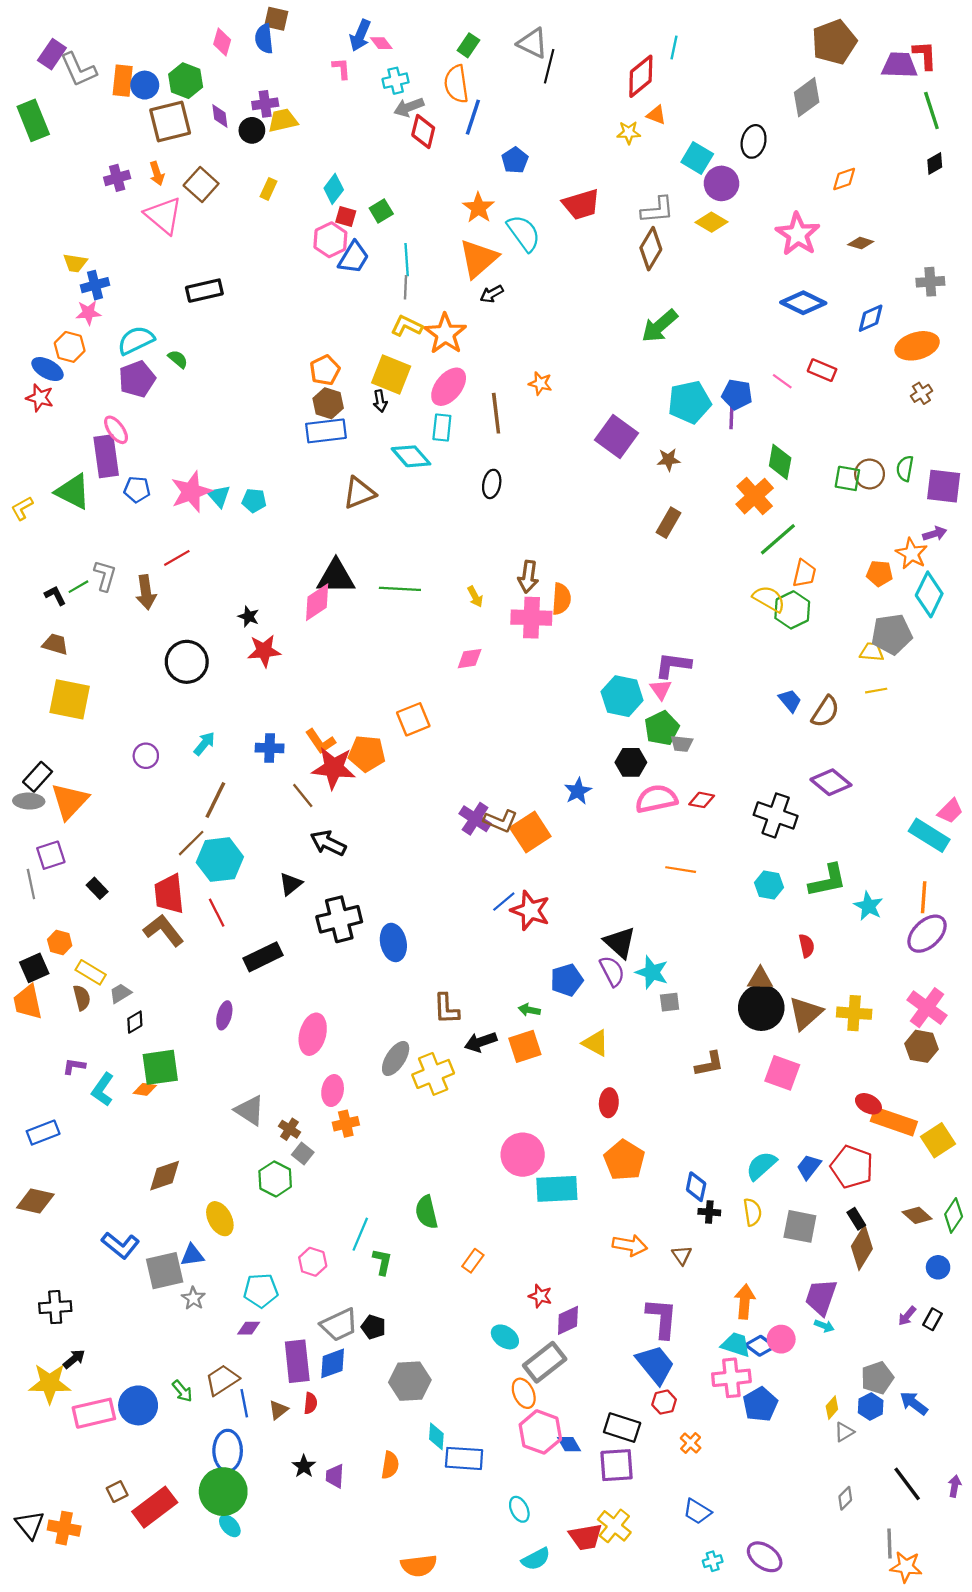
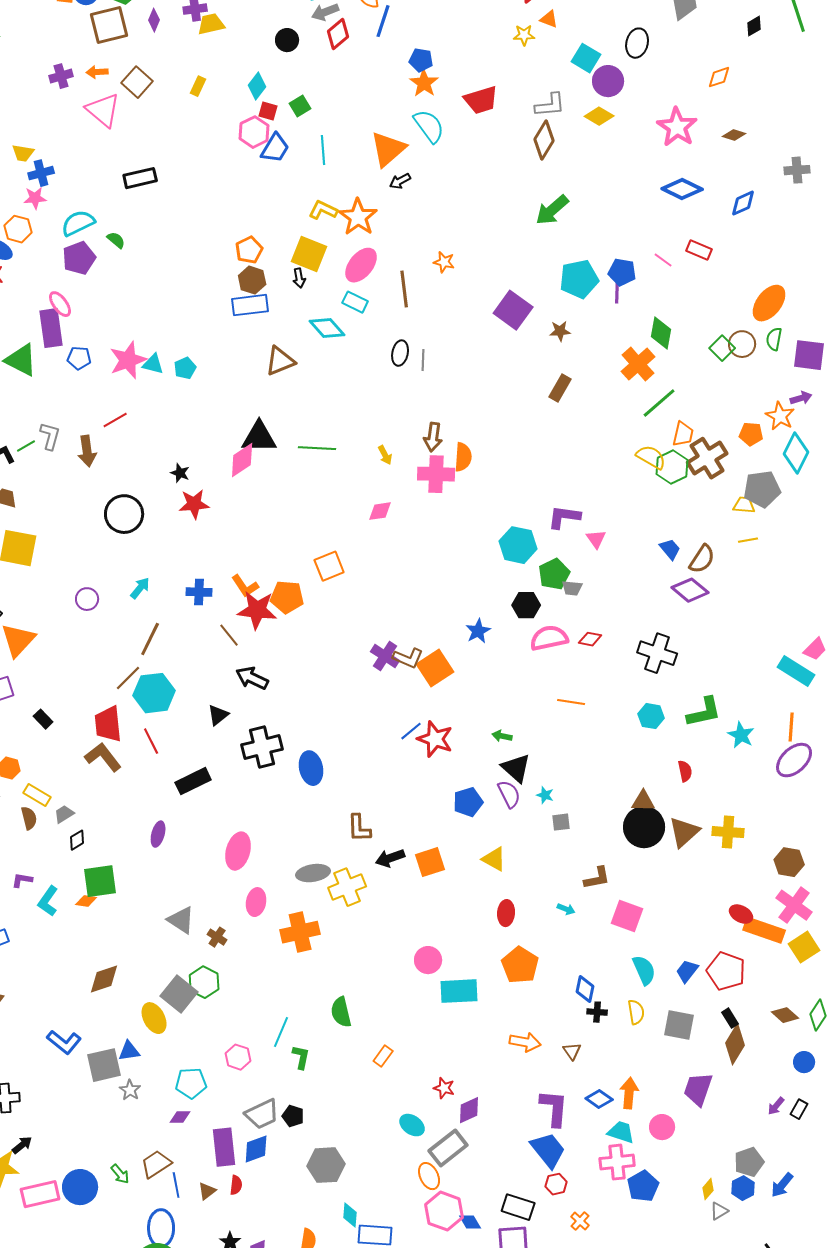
purple diamond: (220, 116) -> (154, 20), turned 30
black circle: (252, 130) -> (287, 40), moved
red diamond: (423, 131) -> (338, 34), turned 36
blue pentagon: (515, 160) -> (421, 60), turned -30
black diamond: (935, 164) -> (754, 26), moved
orange arrow: (157, 173) -> (97, 72), turned 105
orange star: (478, 208) -> (424, 83), moved
gray line: (405, 287) -> (423, 360), moved
orange ellipse: (917, 346) -> (769, 303), moved, turned -36
brown cross: (921, 393) -> (707, 458), moved, size x2.0
cyan rectangle: (442, 428) -> (355, 302), turned -70
green square: (847, 478) -> (722, 348), turned 35
cyan triangle: (219, 496) -> (153, 364), turned -35
cyan pentagon: (254, 501) -> (185, 368), turned -30
pink triangle: (661, 689) -> (596, 539), moved
purple diamond: (831, 782) -> (690, 590), moved
cyan star: (652, 972) -> (545, 795), size x0.6
pink cross: (927, 1008) -> (794, 905), moved
green arrow: (529, 1010) -> (502, 736), moved
gray ellipse: (396, 1058) -> (313, 873), turned 48
pink square: (782, 1073) -> (627, 916), moved
orange cross: (346, 1124) -> (300, 932), moved, size x1.6
gray square: (303, 1154) -> (179, 994), moved, size x1.8
pink circle: (523, 1155) -> (428, 960), size x0.7
cyan semicircle: (761, 1166) -> (644, 970), turned 108
cyan arrow: (824, 1326) -> (566, 909), moved
blue diamond: (760, 1346) -> (599, 1099), moved
blue arrow: (914, 1403) -> (782, 1185), turned -88

